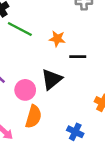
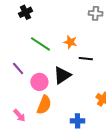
green line: (20, 29) -> (40, 44), moved
blue cross: (75, 132) -> (78, 121), turned -32

